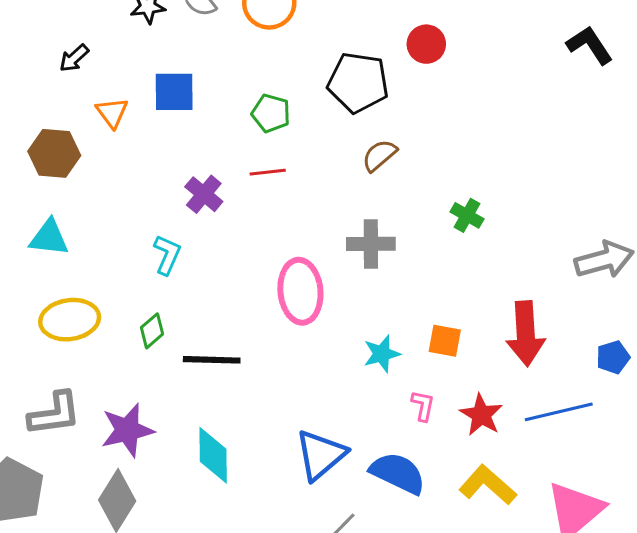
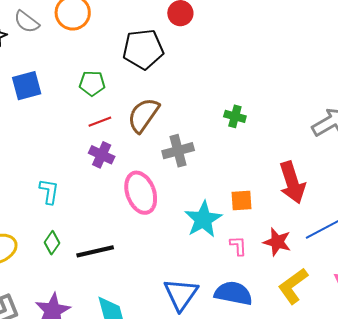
brown semicircle: (380, 155) -> (143, 115), moved, size x1.5
purple cross: (204, 194) -> (102, 155), moved
cyan star: (382, 354) -> (203, 219), size x1.5
yellow L-shape: (488, 485) -> (293, 286), turned -63

